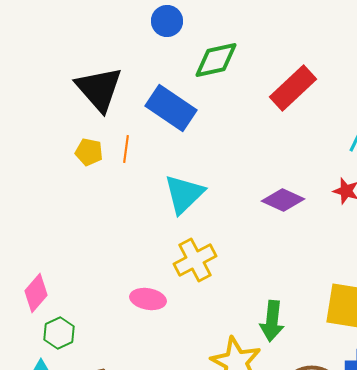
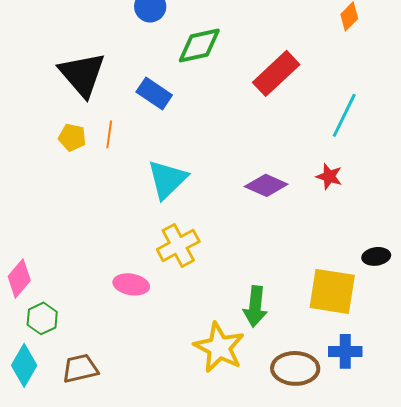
blue rectangle: (171, 108) -> (154, 93), size x0.7

